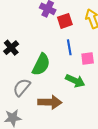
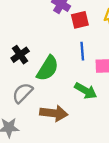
black cross: (11, 48) -> (20, 55), moved

